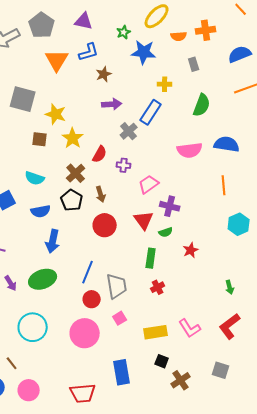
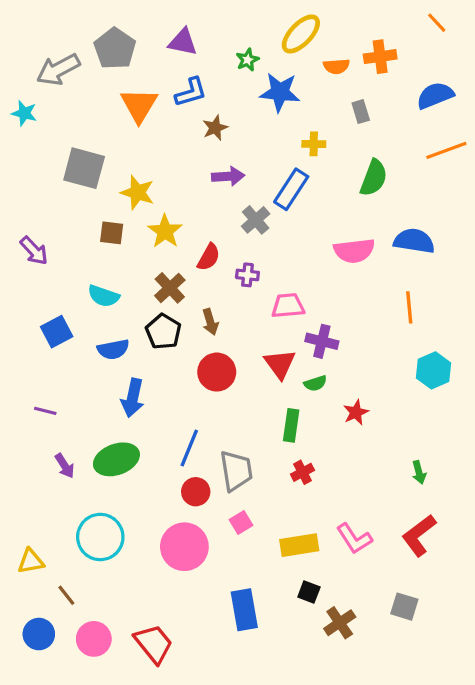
pink trapezoid: (149, 184) -> (288, 306), turned 30
red trapezoid: (83, 393) -> (154, 644), moved, turned -124

